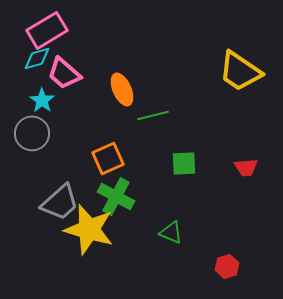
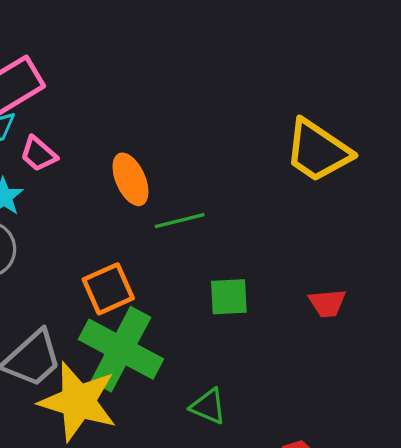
pink trapezoid: (64, 73) -> (38, 154), size x0.7
green cross: (116, 196) -> (121, 349), size x1.4

